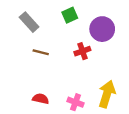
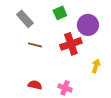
red cross: (82, 51) -> (71, 44), size x1.5
yellow arrow: (107, 94) -> (96, 66), moved, size x0.6

